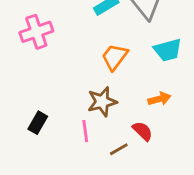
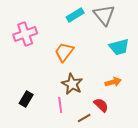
orange trapezoid: (115, 57) -> (64, 52), moved
brown star: (102, 102) -> (72, 84), turned -30

